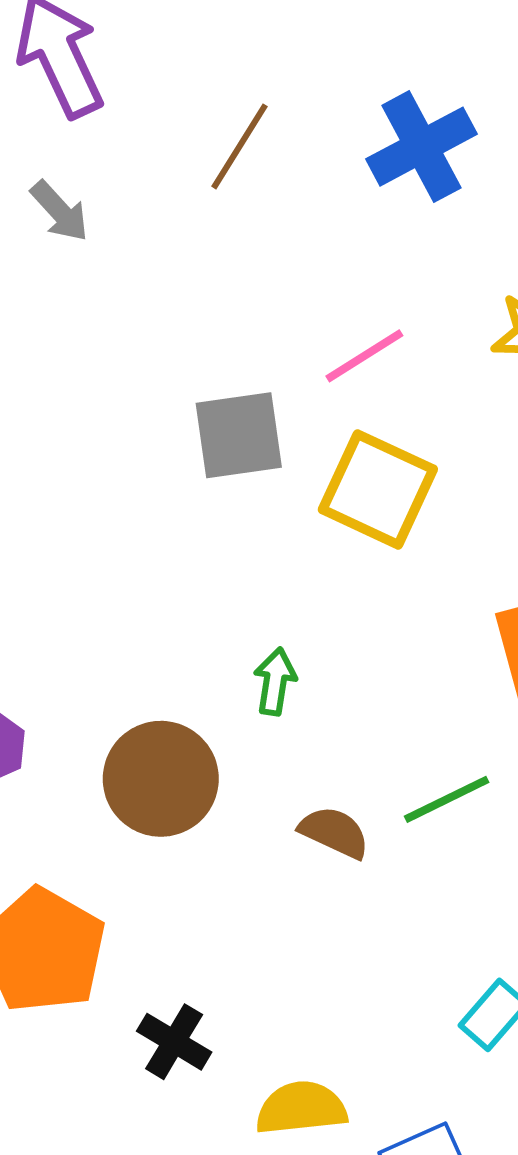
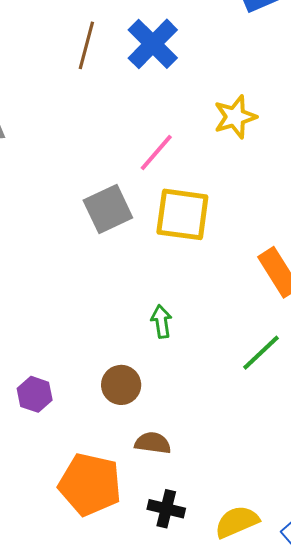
brown line: (240, 146) -> (86, 45), moved
brown circle: (161, 779) -> (121, 385), size x0.7
brown semicircle: (334, 832) -> (153, 443), moved

